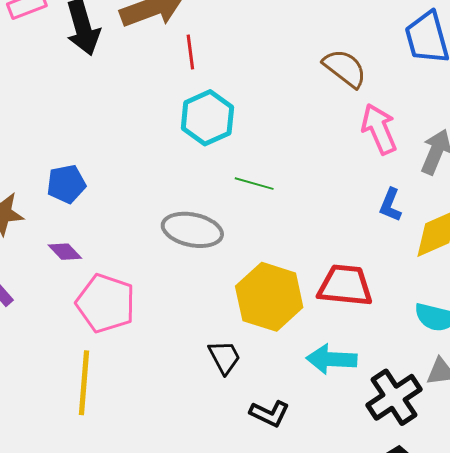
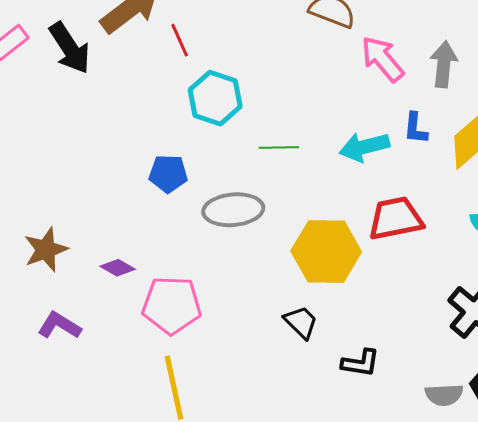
blue pentagon: (66, 184) -> (168, 174), moved, turned 30
cyan arrow: (332, 359) -> (364, 147), moved

